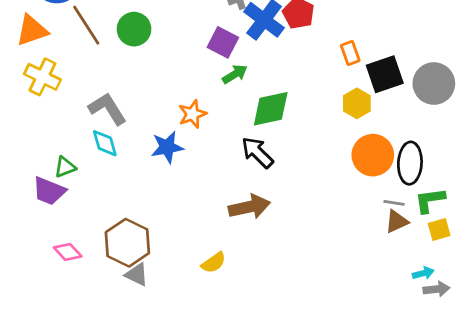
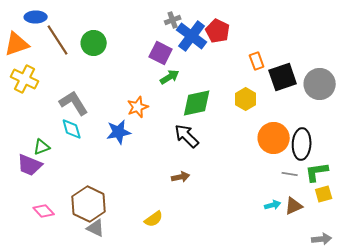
yellow hexagon: (357, 103) -> (246, 99), moved
brown arrow: (249, 207) -> (181, 177), size x0.6
brown triangle: (397, 221) -> (294, 206), moved
cyan arrow: (423, 273) -> (273, 205), moved

